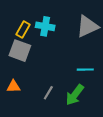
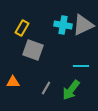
cyan cross: (45, 26) -> (63, 25), moved
gray square: (20, 51) -> (33, 50), moved

